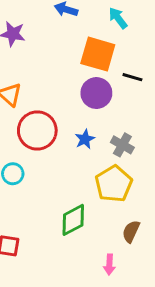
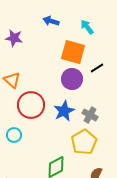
black line: (132, 77) -> (97, 68), turned -48
blue star: (85, 139) -> (64, 111), size x1.5

